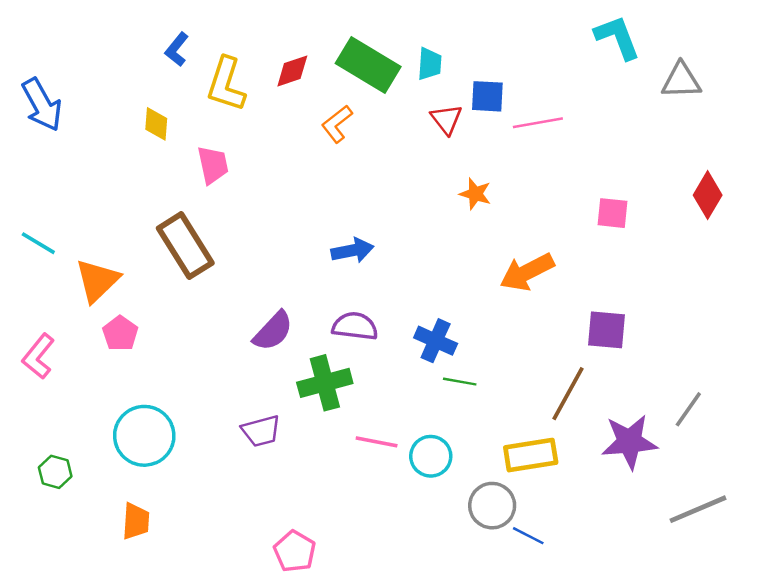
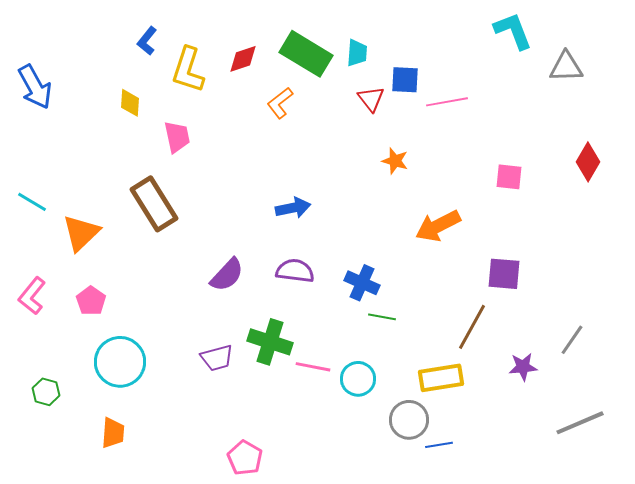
pink pentagon: (120, 333) -> (91, 301), moved
green cross: (325, 383) -> (270, 342), moved, turned 33
purple star: (629, 442) -> (523, 367), size x0.6
blue line: (528, 536) -> (439, 445), turned -36

